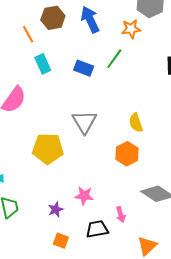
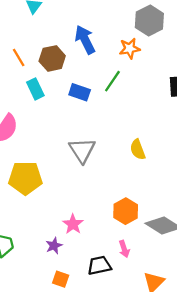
brown hexagon: (53, 18) -> (52, 58), moved
yellow pentagon: (48, 149) -> (25, 178), moved
orange hexagon: (127, 154) -> (126, 211), moved
pink star: (84, 196) -> (73, 224), moved, turned 30

